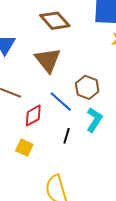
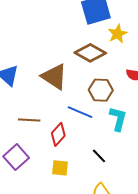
brown diamond: (55, 21) -> (90, 53), moved
black line: (67, 136) -> (99, 156), moved, turned -42

